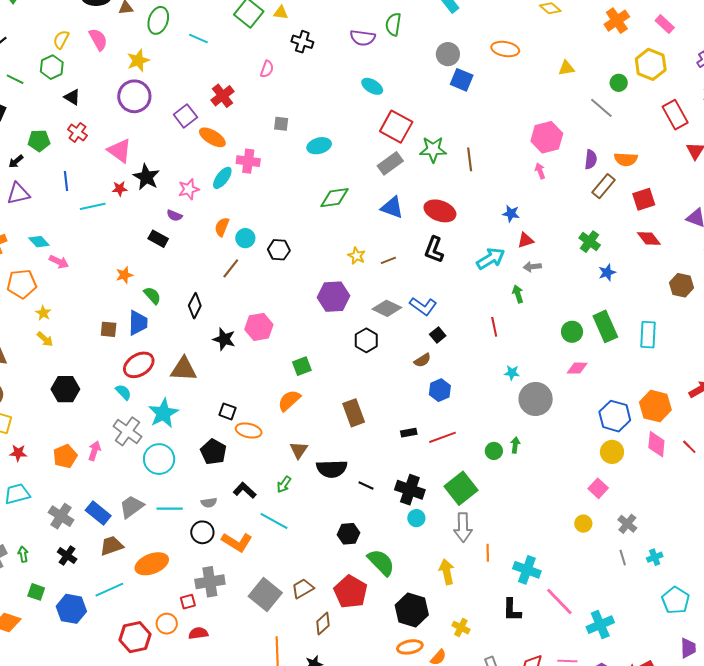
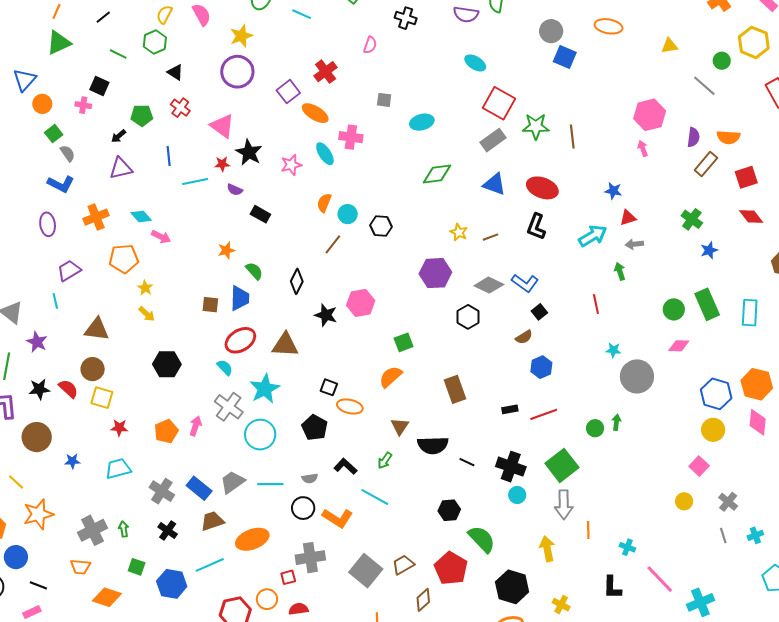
cyan ellipse: (222, 178) -> (325, 154), turned -70
purple semicircle: (174, 215) -> (235, 190), moved
cyan cross: (527, 570) -> (627, 547), size x0.6

